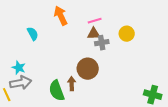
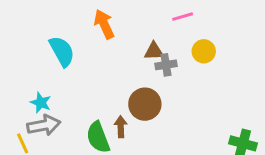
pink line: (95, 21) -> (183, 17), moved
cyan semicircle: (33, 34) -> (62, 51), size x1.5

